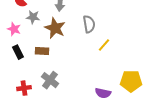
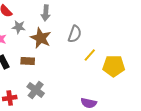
gray semicircle: (89, 24) -> (75, 34), turned 30
yellow pentagon: (131, 81) -> (114, 66), moved

